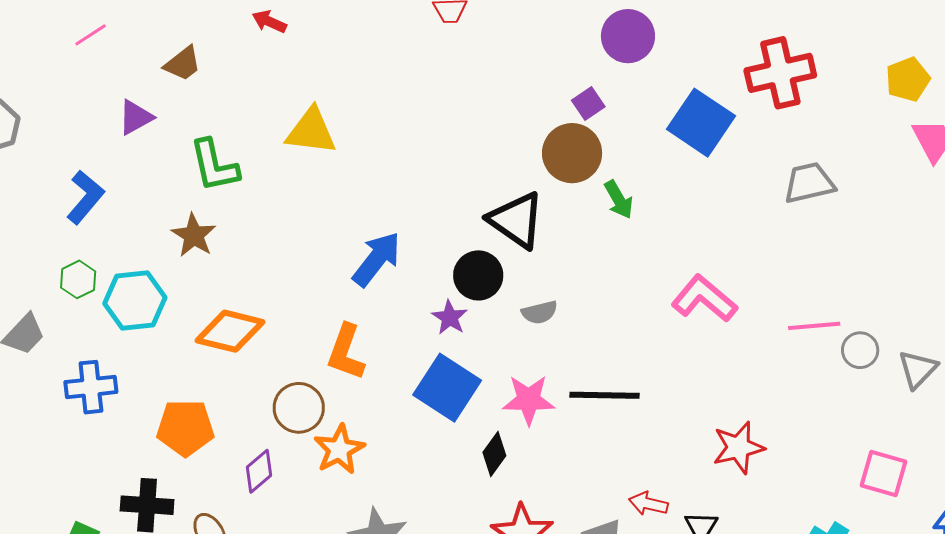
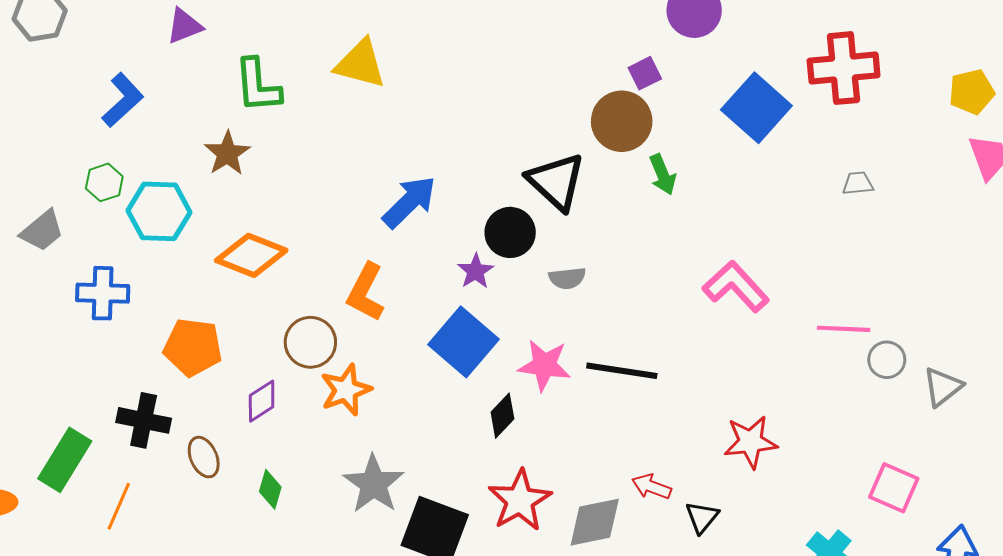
gray trapezoid: (809, 183) -> (858, 183), size x0.6

